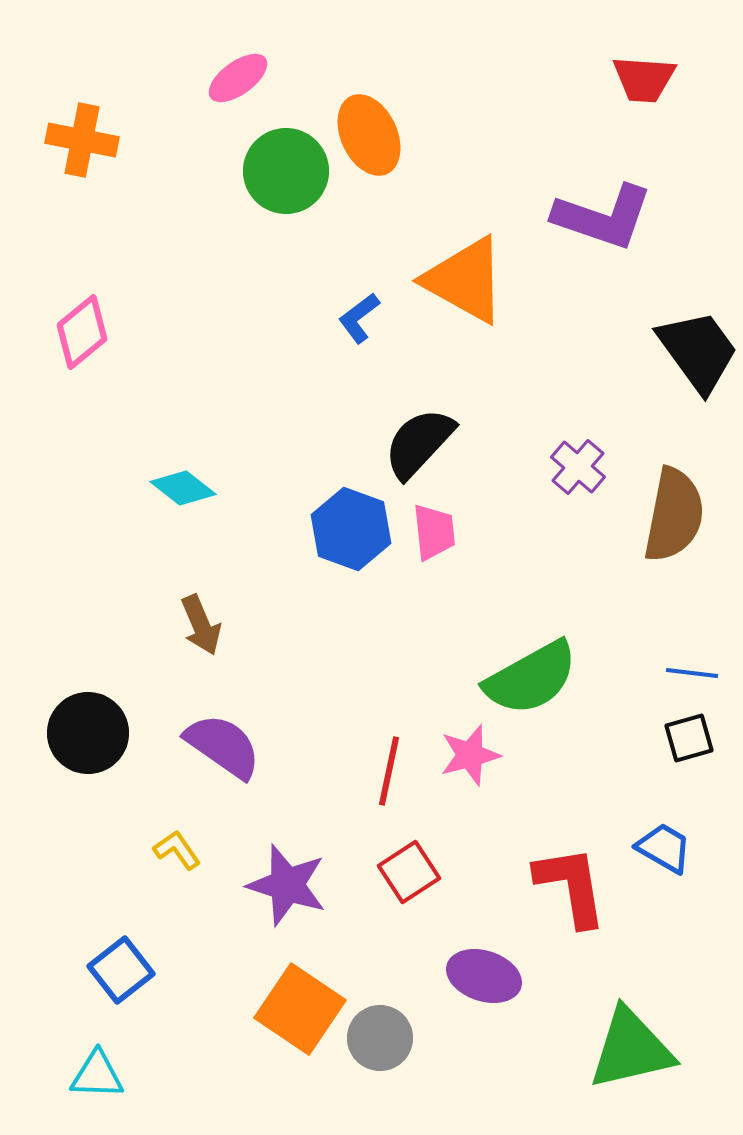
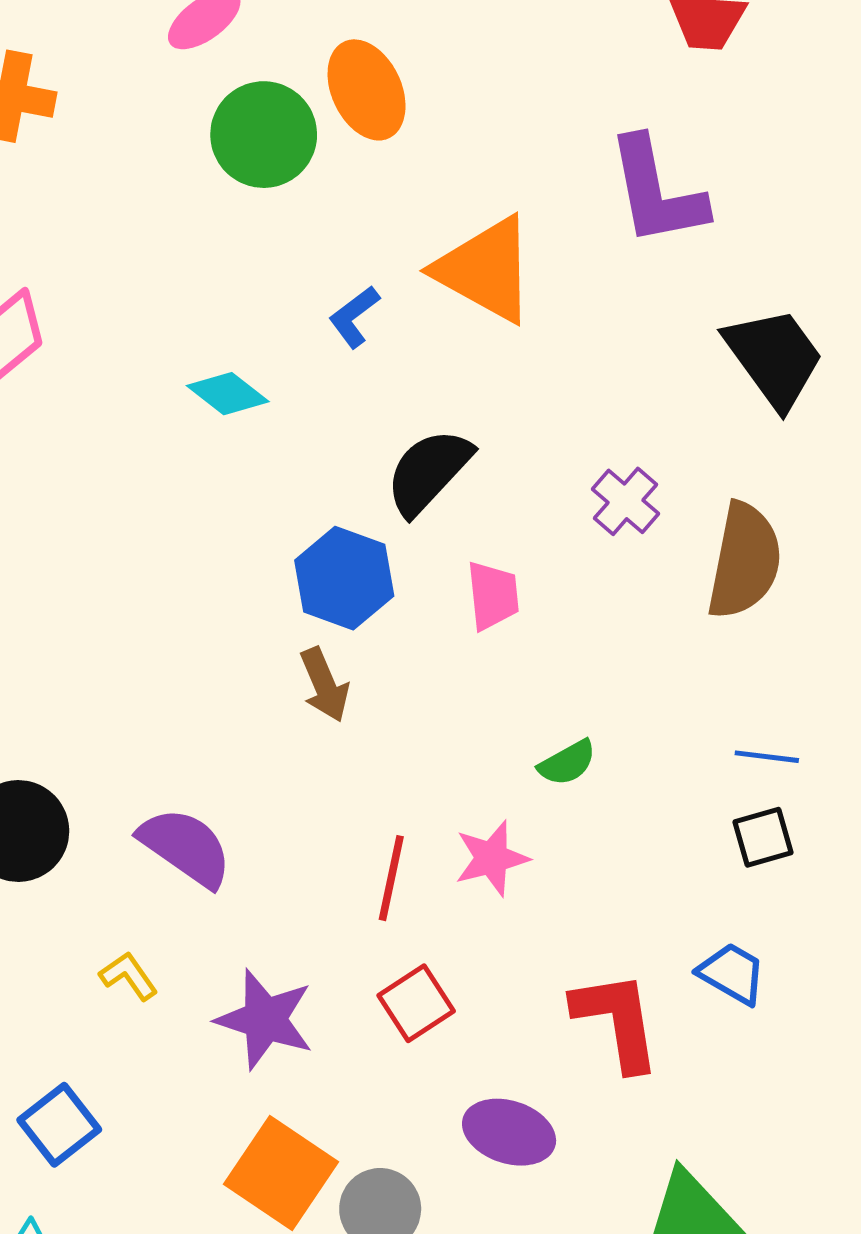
purple L-shape: (603, 217) -> (656, 192), turned 60
cyan diamond: (183, 488) -> (228, 394), moved
pink trapezoid: (434, 532) -> (493, 596), moved
brown arrow: (201, 625) -> (324, 685), moved
green semicircle: (531, 678) -> (567, 763), size x0.5

